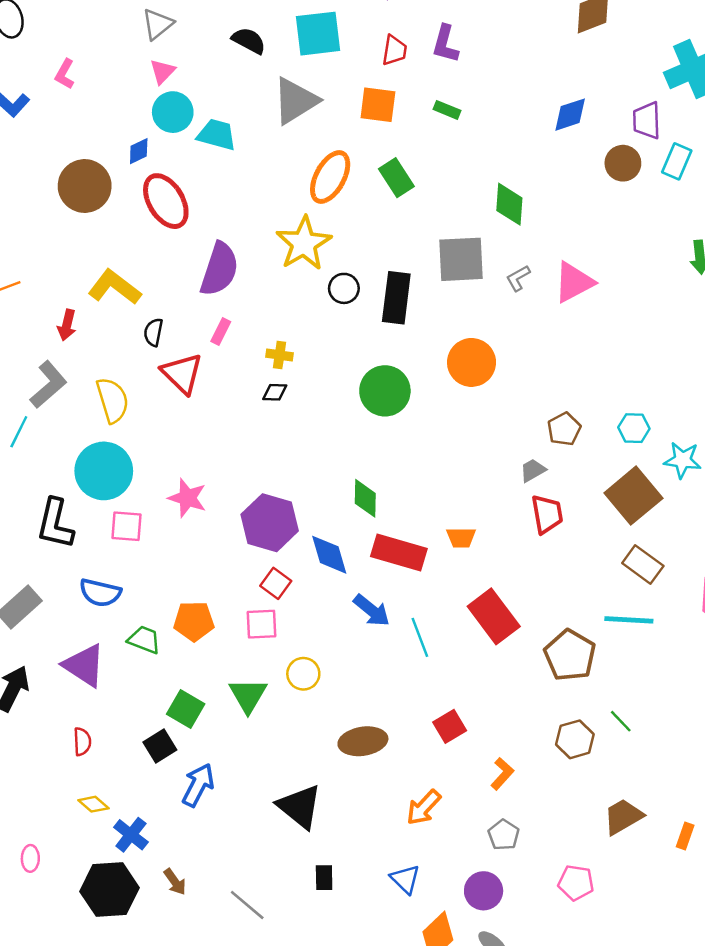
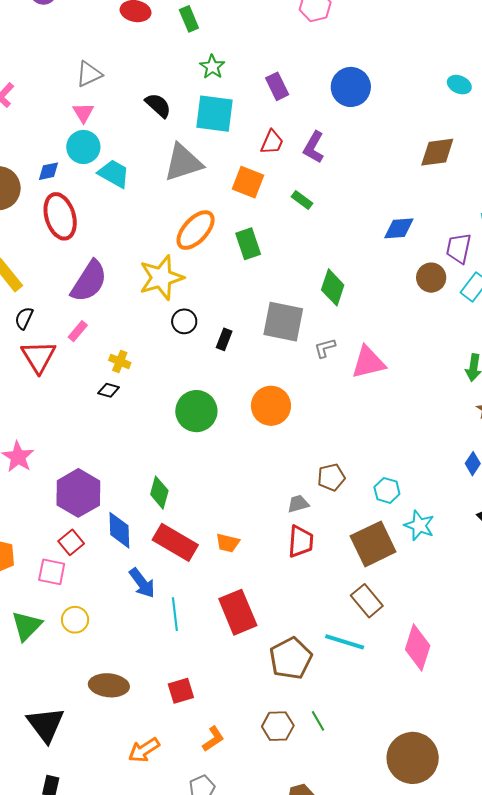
pink triangle: (162, 71) -> (83, 113), turned -30
black rectangle: (396, 298) -> (224, 339), size x0.5

